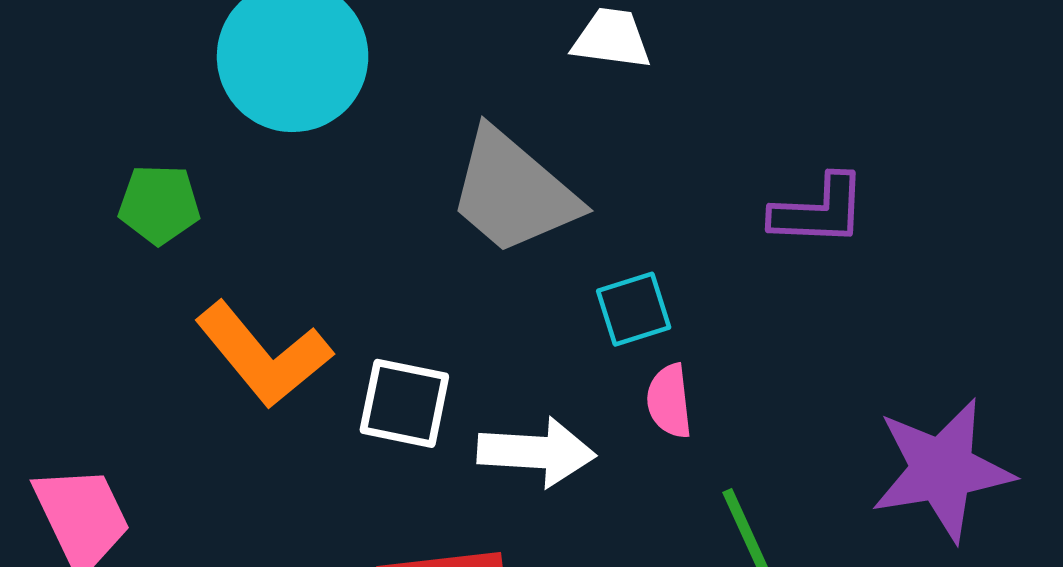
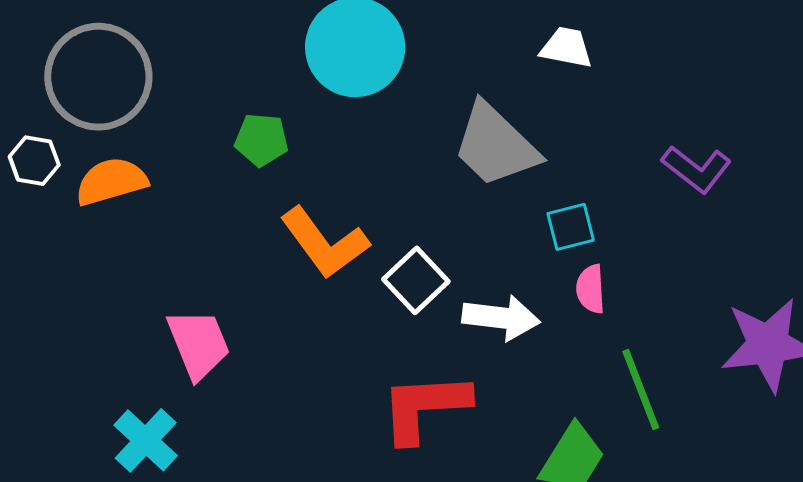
purple L-shape: (819, 211) -> (697, 169), turned 32
white square: (404, 403) -> (416, 280), turned 32

